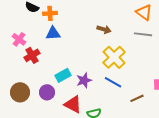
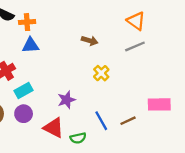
gray line: (143, 34) -> (135, 46), turned -30
yellow cross: (114, 57) -> (101, 73), size x0.6
cyan rectangle: (63, 75) -> (24, 91), moved
blue line: (113, 82) -> (101, 121), moved, turned 30

